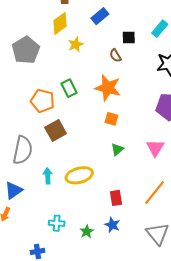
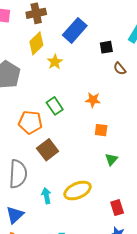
blue rectangle: (100, 16) -> (75, 30), size x1.4
brown semicircle: (115, 55) -> (120, 69), moved
orange star: (108, 88) -> (93, 100), size x0.6

